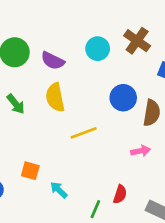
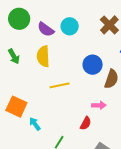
cyan circle: (98, 49) -> (70, 26), moved
orange square: (30, 171) -> (16, 107), size x1.5
red semicircle: (120, 194) -> (86, 123), moved

